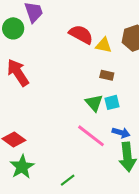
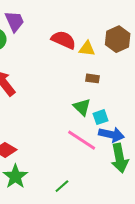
cyan square: (112, 102) -> (100, 117), moved
blue arrow: (121, 133) -> (111, 135), size x1.4

